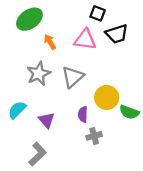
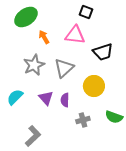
black trapezoid: (117, 34) -> (103, 52), moved
green semicircle: (129, 112) -> (114, 117), moved
purple semicircle: (83, 114) -> (65, 100), moved
purple triangle: (47, 120) -> (46, 98), moved

